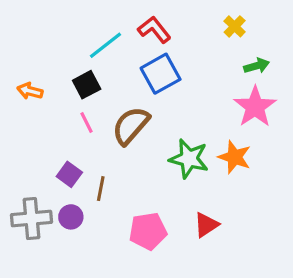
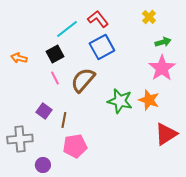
purple circle: (71, 217) -> (43, 165), moved
red triangle: (206, 225) -> (166, 134), moved, size x1.4
pink pentagon: (148, 231) -> (75, 146), moved

